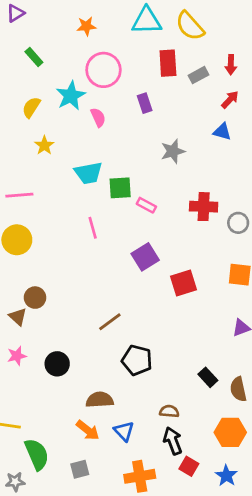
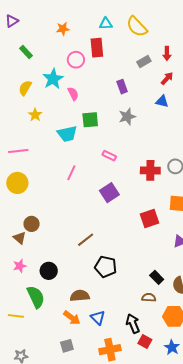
cyan triangle: (147, 21) -> (106, 24), size x0.6
red rectangle: (168, 63) -> (97, 48), moved
pink circle: (103, 70) -> (76, 60), size x0.7
purple rectangle: (145, 103) -> (122, 87), moved
green square: (120, 188) -> (90, 120), moved
red cross: (204, 207) -> (150, 170), moved
pink line: (93, 228) -> (71, 173), turned 42
red square: (184, 283) -> (149, 218), moved
brown semicircle: (169, 411) -> (149, 297), moved
green semicircle: (37, 454) -> (36, 297), moved

